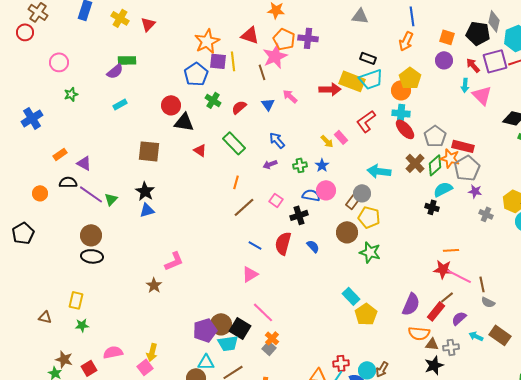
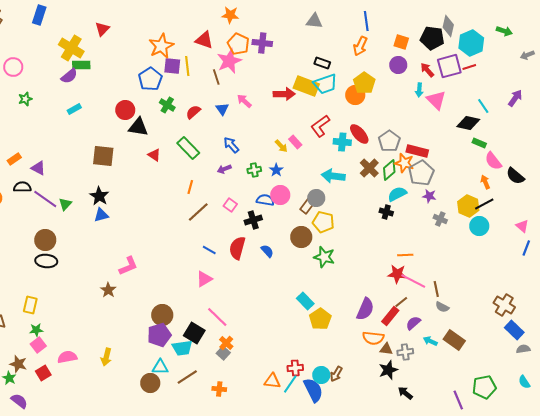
yellow cross: (120, 18) -> (71, 48), moved, size x1.4
cyan cross: (401, 113) -> (342, 142), moved
brown circle: (221, 324) -> (162, 315), moved
pink square: (145, 367) -> (38, 345), moved

